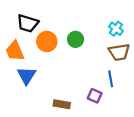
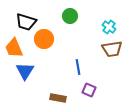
green circle: (76, 39) -> (70, 16), moved
blue line: (111, 79) -> (78, 67), moved

